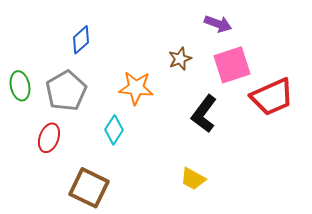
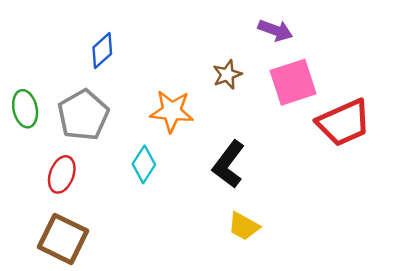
black L-shape: (204, 114) -> (229, 164), moved
brown square: (89, 188) -> (63, 239), moved

